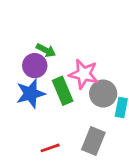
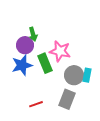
green arrow: (46, 50) -> (33, 34), turned 48
gray circle: (103, 94) -> (74, 75), moved

